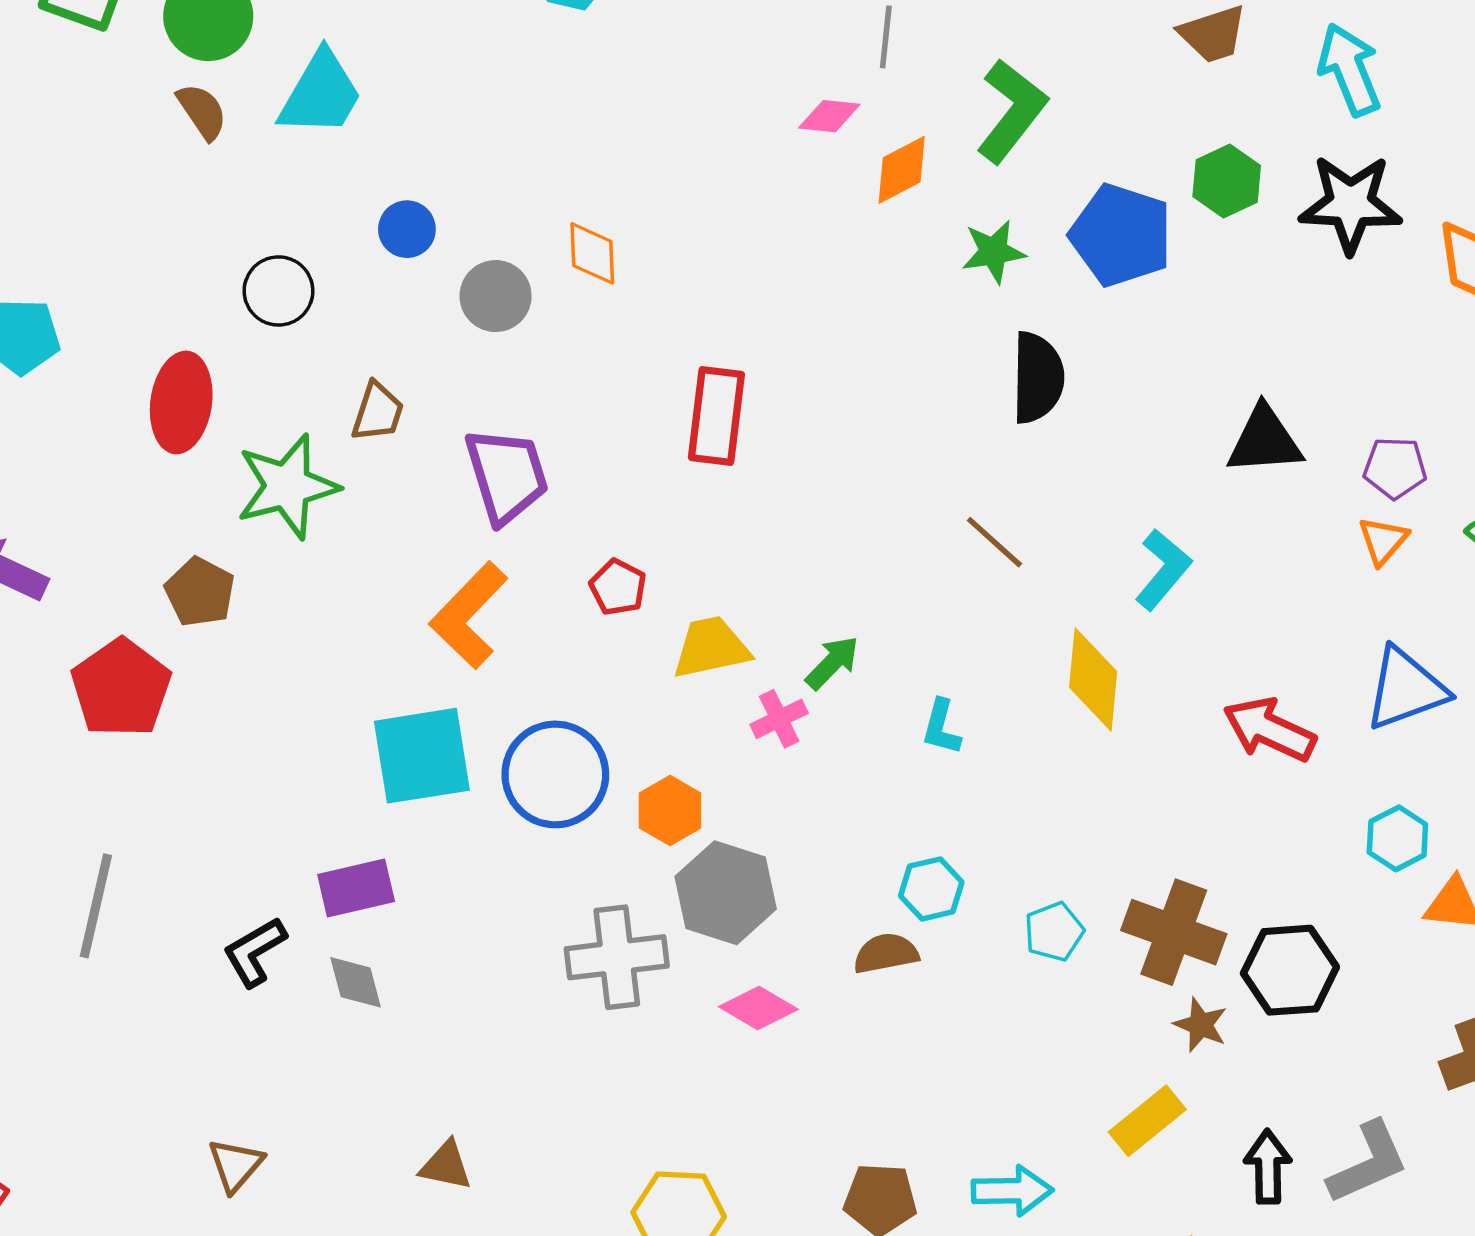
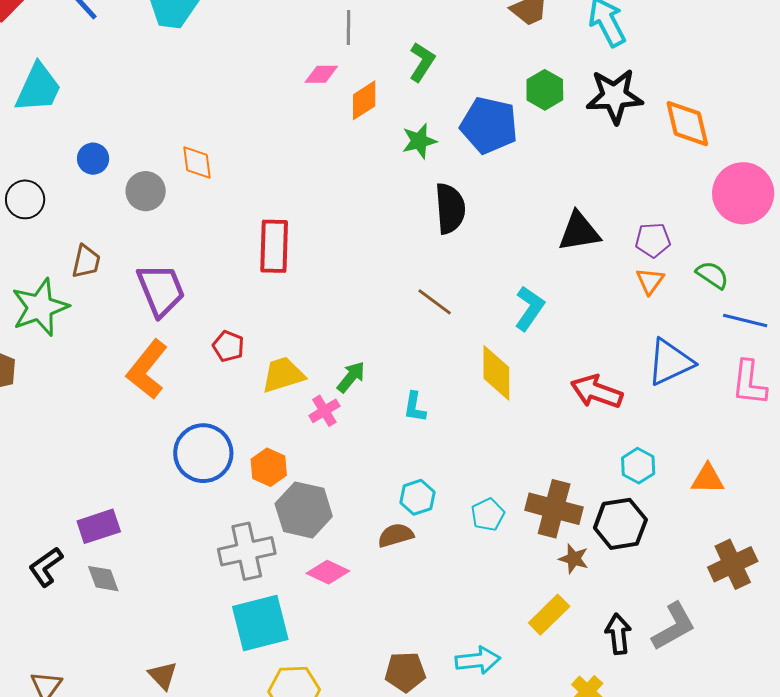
green L-shape: (1012, 111) -> (422, 62), size x0.7
cyan square: (422, 756) -> (260, 623), moved
cyan hexagon: (1397, 838) -> (638, 466), moved
brown triangle: (446, 1166) -> (163, 675), turned 40

